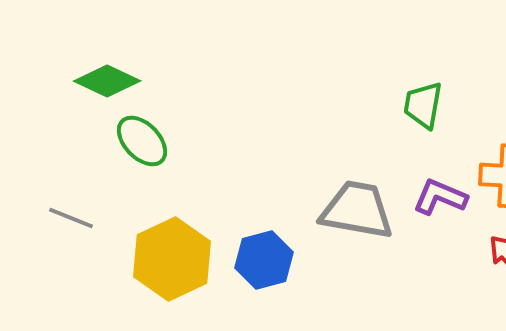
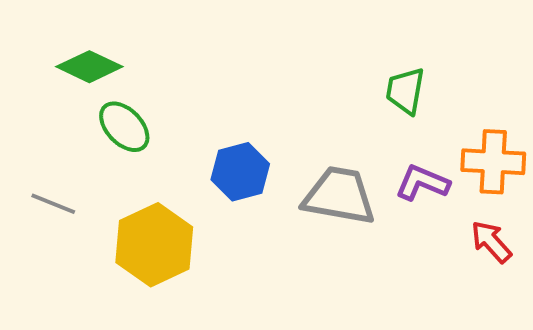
blue hexagon: (264, 260) -> (240, 172), moved

